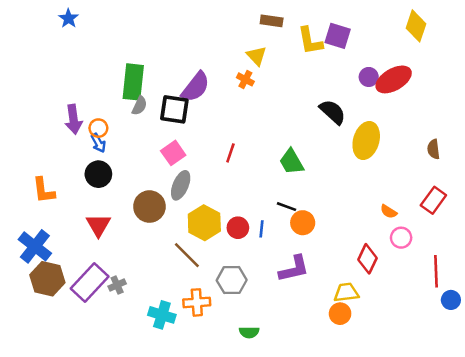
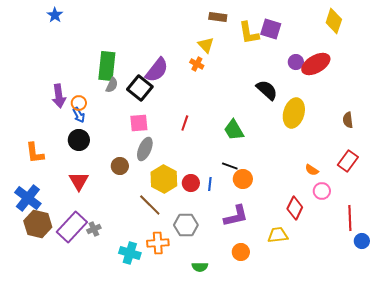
black square: (174, 109) -> (140, 88), turned 30
pink square: (173, 153) -> (139, 123), turned 30
brown circle: (149, 207) -> (120, 166), size x0.7
orange circle: (340, 314) -> (241, 252), moved

